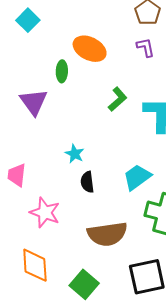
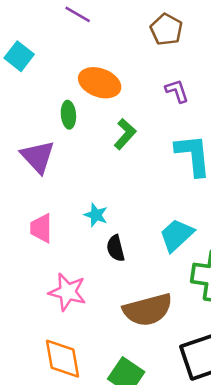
purple L-shape: (146, 47) -> (177, 91), moved
green L-shape: (118, 99) -> (125, 134), moved
pink trapezoid: (17, 175) -> (41, 228), moved

